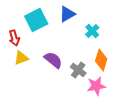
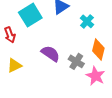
yellow triangle: (21, 58) -> (14, 66), moved
pink star: (96, 86) -> (96, 76), turned -30

